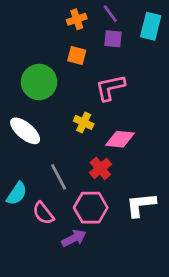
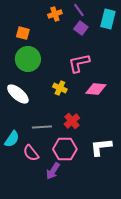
purple square: (113, 39) -> (81, 28), turned 32
orange square: (77, 56) -> (23, 33), moved
pink diamond: (120, 139) -> (96, 89), moved
gray line: (59, 177) -> (42, 127), turned -66
purple arrow: (74, 238) -> (53, 171), turned 150

